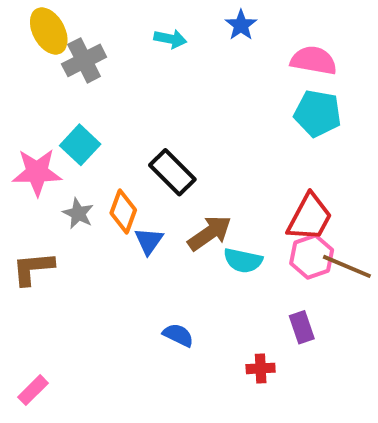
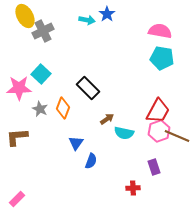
blue star: (241, 25) -> (107, 14), moved
brown arrow: (210, 233) -> (107, 119), size x0.6
blue triangle: (149, 241) -> (76, 143), moved
blue semicircle: (178, 335) -> (91, 161), moved, turned 84

